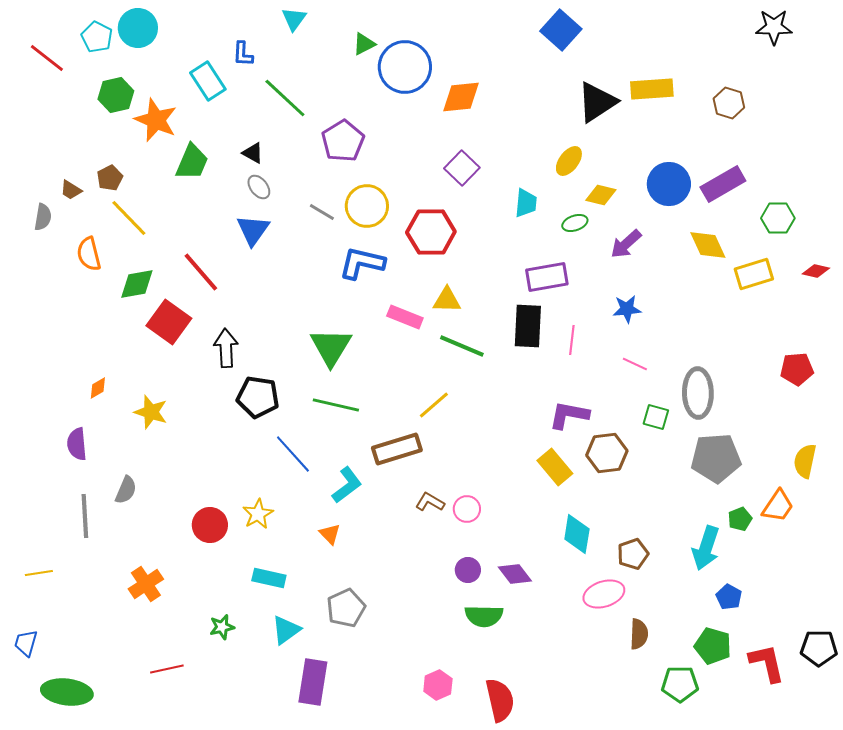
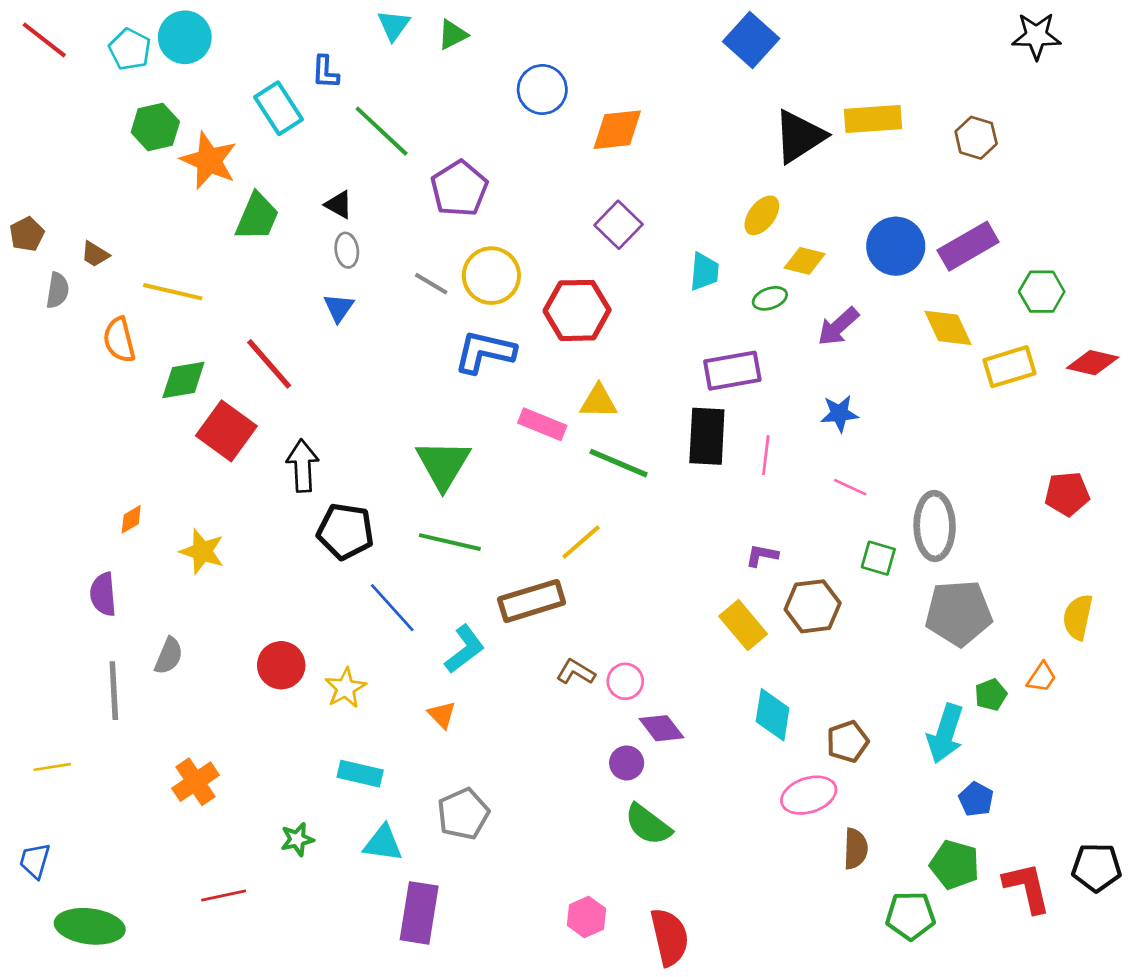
green triangle: (364, 44) -> (453, 35), moved
red line: (47, 58) -> (44, 40), moved
blue circle: (405, 67) -> (542, 90), size x0.7
brown pentagon: (110, 178) -> (27, 234), moved
gray ellipse: (259, 187) -> (347, 250), turned 30
yellow line: (129, 218) -> (173, 292), turned -33
blue triangle: (253, 230) -> (339, 308), size x0.7
red diamond: (816, 271) -> (1093, 363), size x1.4
purple L-shape: (569, 415) -> (762, 555), size x0.6
orange trapezoid: (778, 506) -> (1042, 677), size x0.7
red circle: (210, 525) -> (281, 665), moved
purple diamond: (515, 574) -> (661, 728), moved
green semicircle: (484, 616) -> (648, 825), turned 36
cyan triangle: (286, 630) -> (383, 843), turned 44

